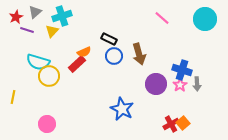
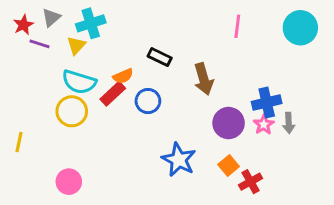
pink line: (162, 18) -> (237, 26), turned 56
blue circle: (114, 56) -> (148, 101), moved
cyan semicircle: (38, 62) -> (79, 82), moved
blue cross: (182, 70) -> (267, 102), turned -30
orange square: (183, 123) -> (229, 166), moved

